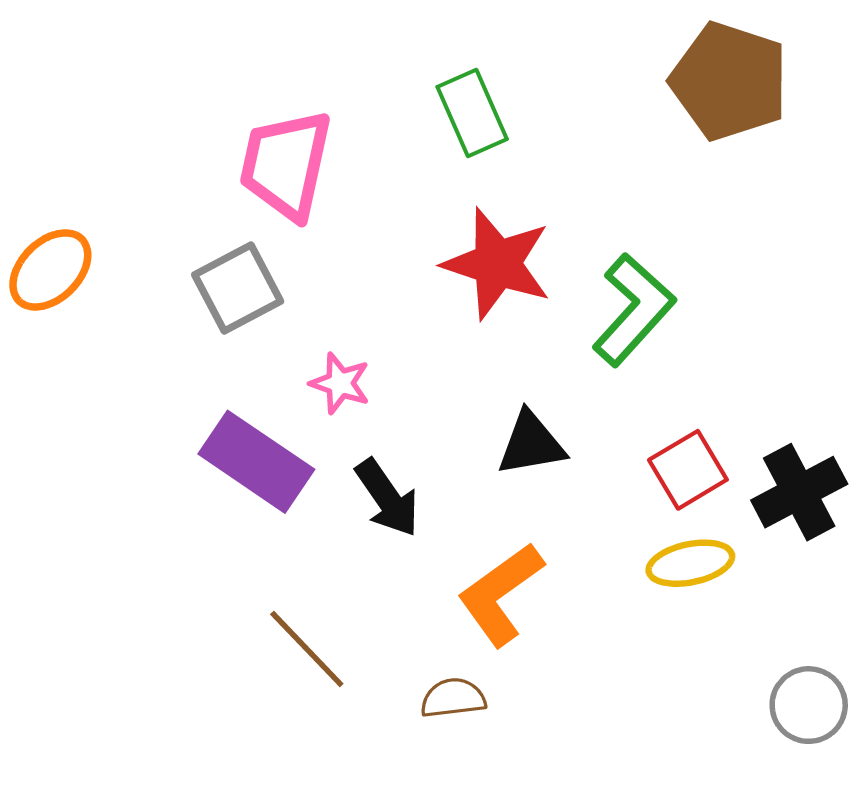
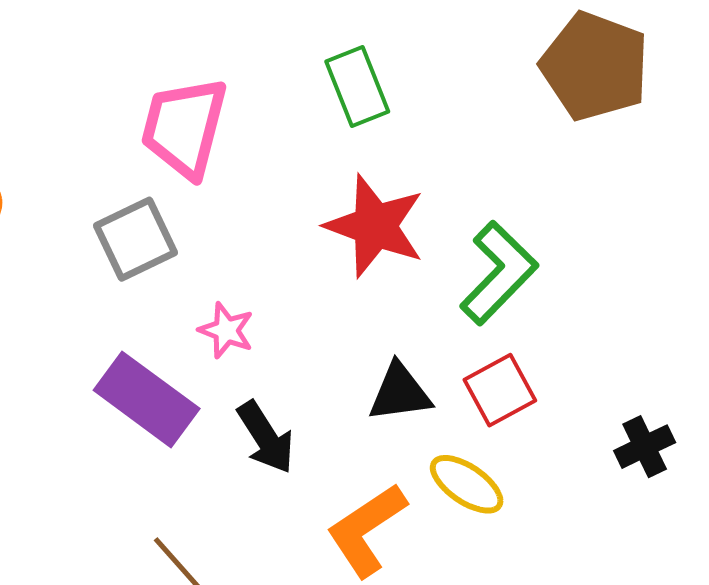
red square: (688, 470) -> (500, 390), moved
black cross: (799, 492) -> (645, 447), size x0.7
yellow ellipse: (690, 563) -> (467, 484), moved, turned 44

